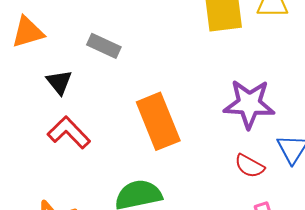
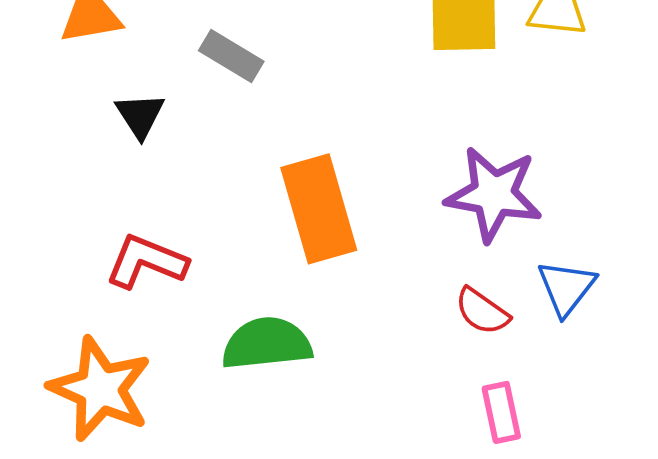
red L-shape: (69, 133) -> (146, 262), moved, turned -30

